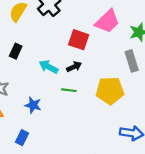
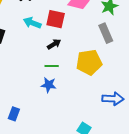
cyan arrow: (49, 67) -> (32, 23), moved
blue star: (33, 105) -> (49, 85), moved

